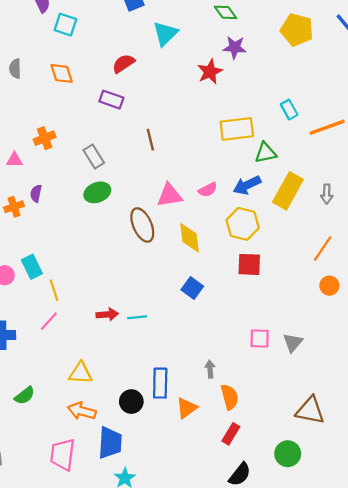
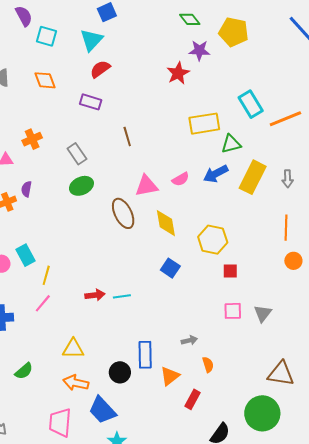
yellow pentagon: (297, 30) -> (234, 32), moved
cyan triangle: (165, 34) -> (92, 40), moved
cyan rectangle: (289, 110) -> (251, 104), size x1.5
yellow hexagon: (243, 224) -> (213, 240), moved
orange line: (323, 248) -> (286, 228), turned -30
red square: (249, 264) -> (230, 271), moved, size x0.7
yellow line: (54, 290) -> (46, 275), turned 36
gray arrow: (210, 369) -> (189, 340), turned 84
orange semicircle: (230, 397) -> (208, 365), size x0.7
red rectangle: (231, 434) -> (193, 399), moved
blue trapezoid: (110, 443) -> (102, 410), turned 136
green circle: (288, 454) -> (262, 413), size x1.5

